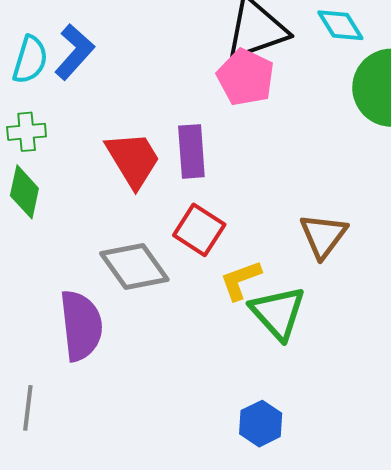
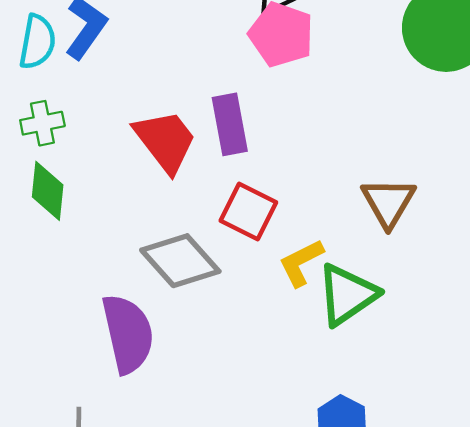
green triangle: (278, 313) -> (347, 295), turned 44

